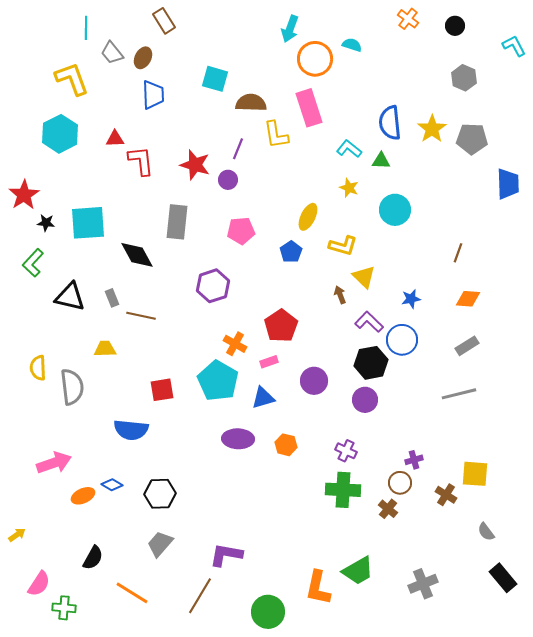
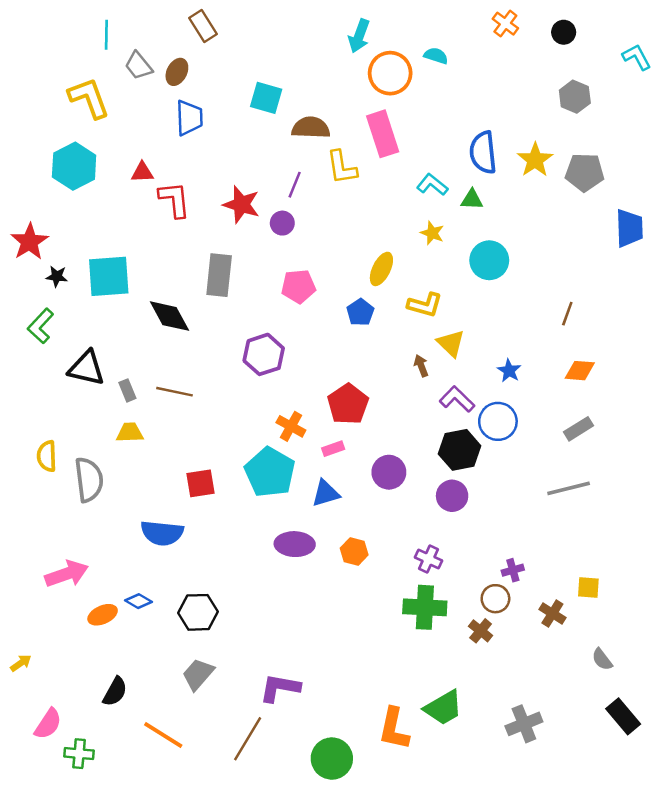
gray rectangle: (112, 298) -> (127, 390), moved
blue star: (411, 299) -> (509, 371), turned -30
yellow square: (475, 474) -> (588, 587), size x0.7

